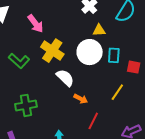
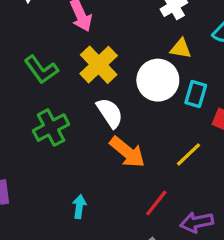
orange arrow: (81, 99) -> (127, 152), size x1.6
green cross: (26, 105) -> (51, 128), moved, turned -30
red line: (93, 121) -> (156, 203), moved

